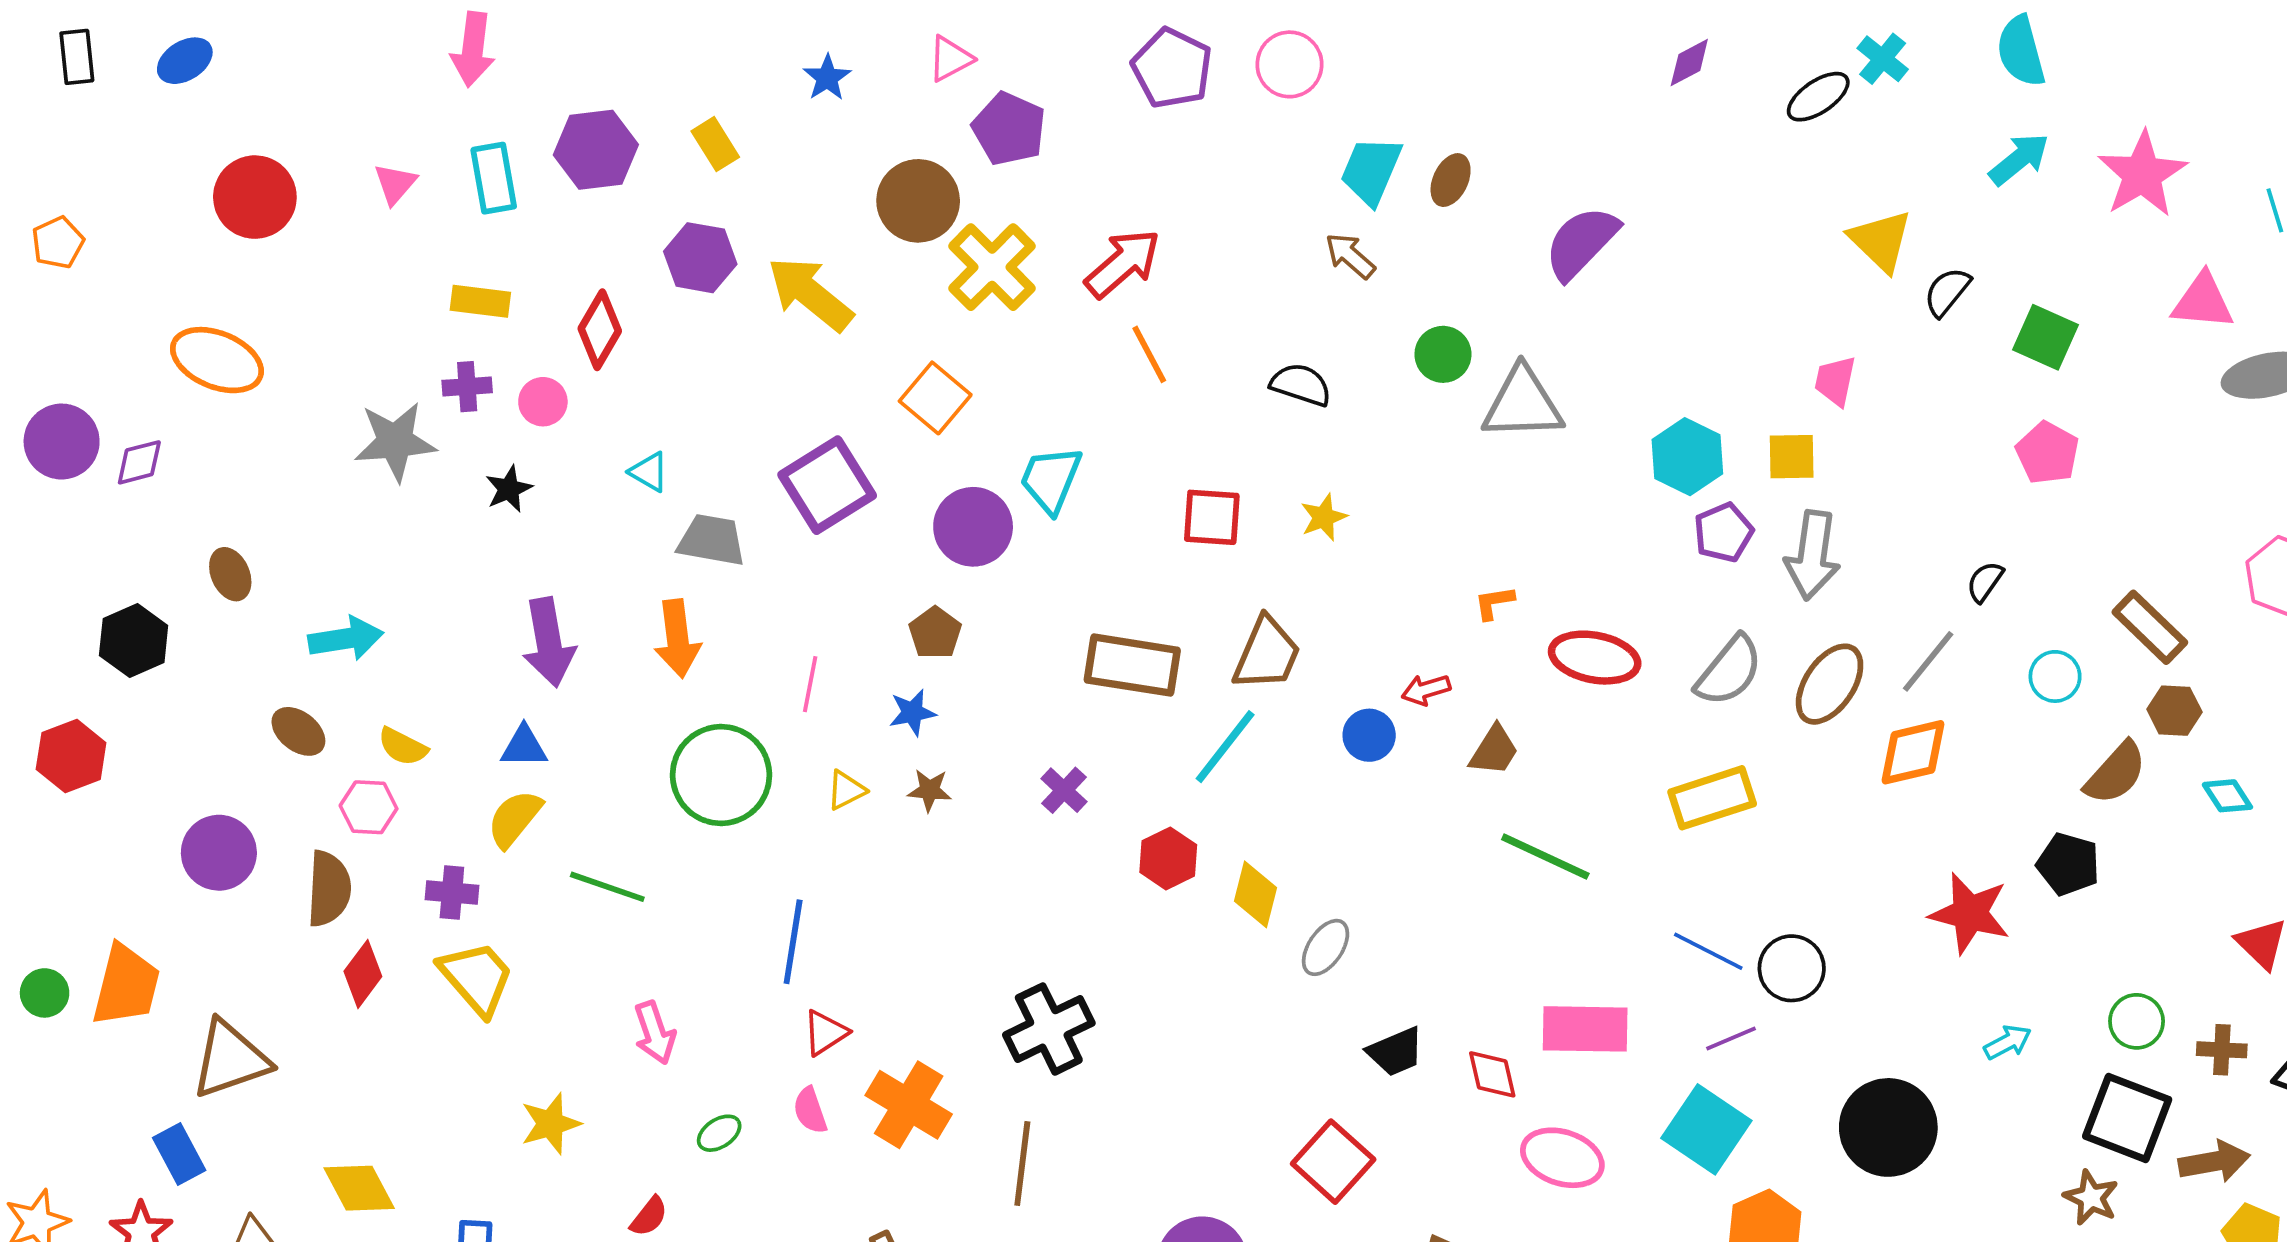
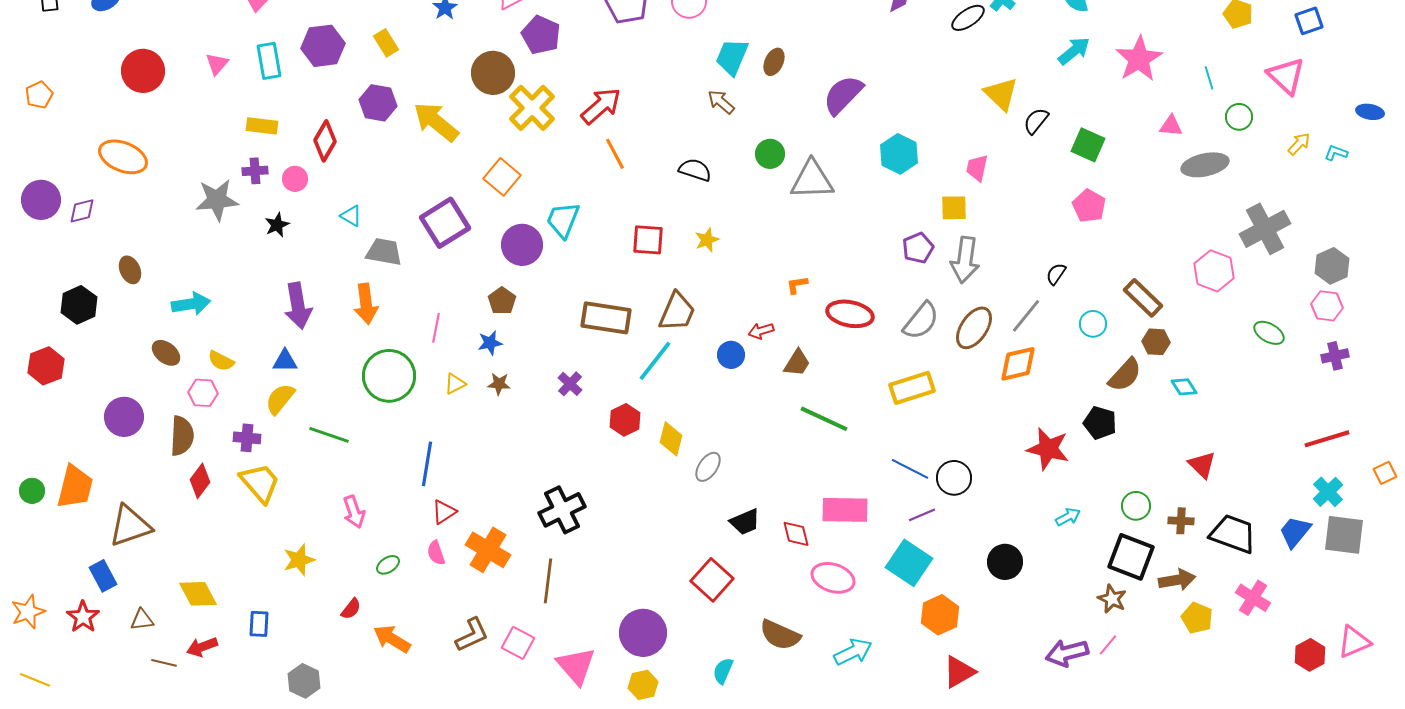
pink triangle: (2203, 301) -> (1171, 126), size x0.7
cyan hexagon: (1687, 457) -> (899, 154), moved
black circle: (1888, 1127) -> (1005, 562), size x0.7

